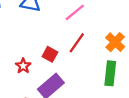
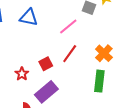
red square: (50, 54) -> (46, 64), turned 32

